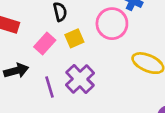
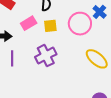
purple line: (50, 87) -> (12, 58), moved

